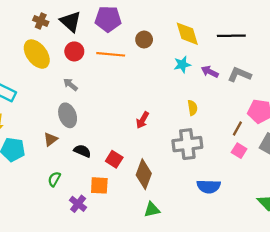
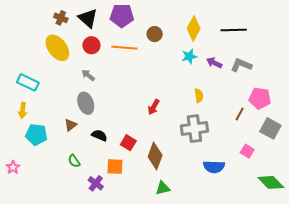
yellow diamond: (187, 34) -> (194, 28), turned 45
pink square: (239, 151) -> (247, 151), moved
green semicircle: (54, 179) -> (74, 161), turned -64

